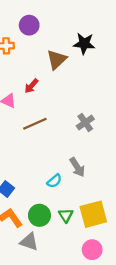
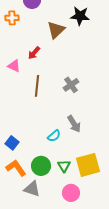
gray cross: (85, 123) -> (71, 85), moved
brown line: (35, 124) -> (37, 86), turned -60
pink circle: (92, 250) -> (71, 193), moved

